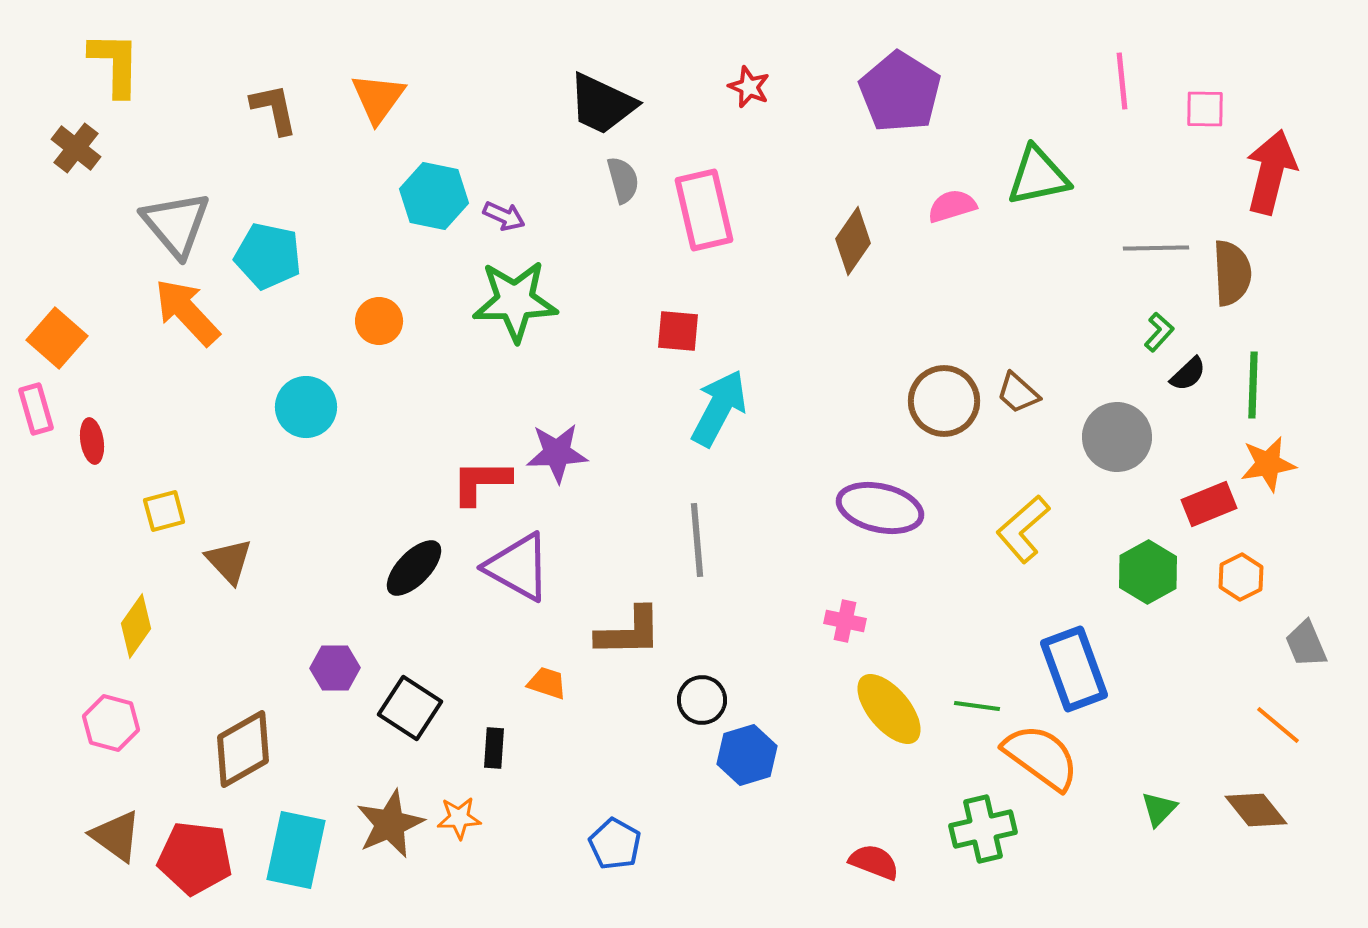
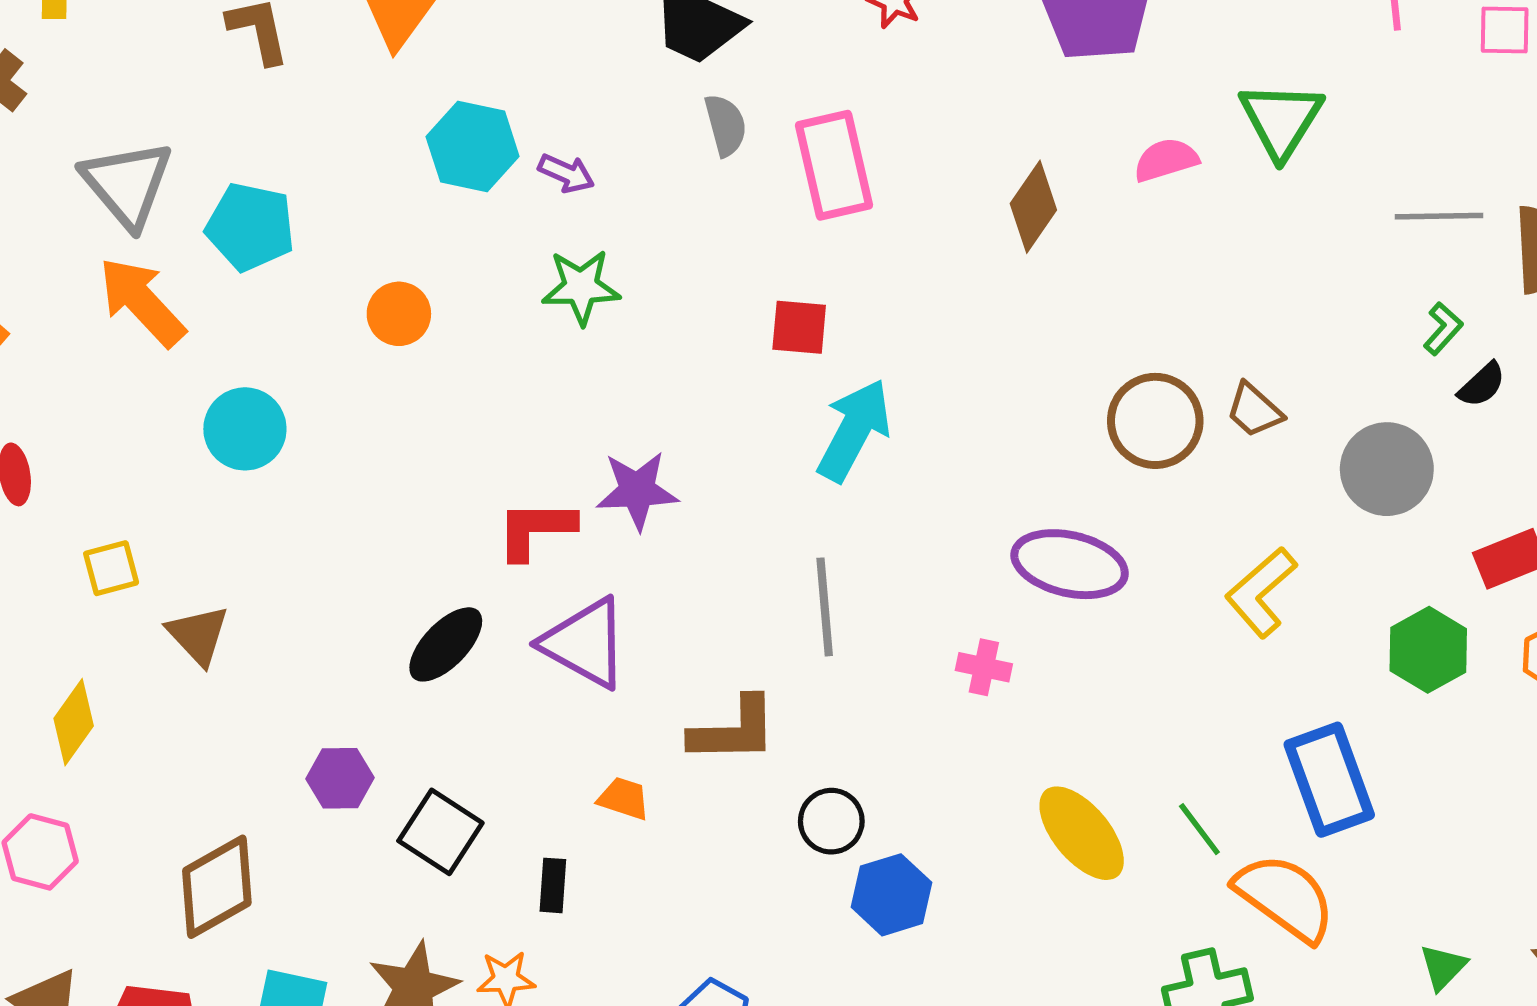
green triangle: (1038, 176) -> (1281, 120), turned -46
green star: (515, 301) -> (581, 287), size x0.7
cyan circle: (306, 407) -> (245, 429), moved
pink cross: (845, 621) -> (984, 667), moved
green line: (977, 706) -> (1199, 829), turned 45

